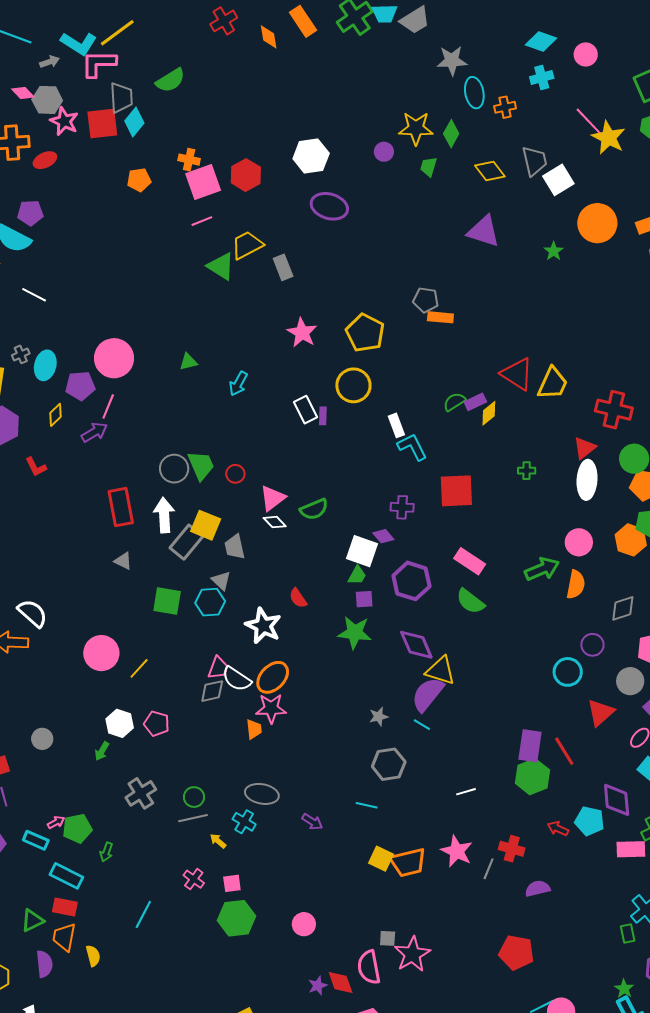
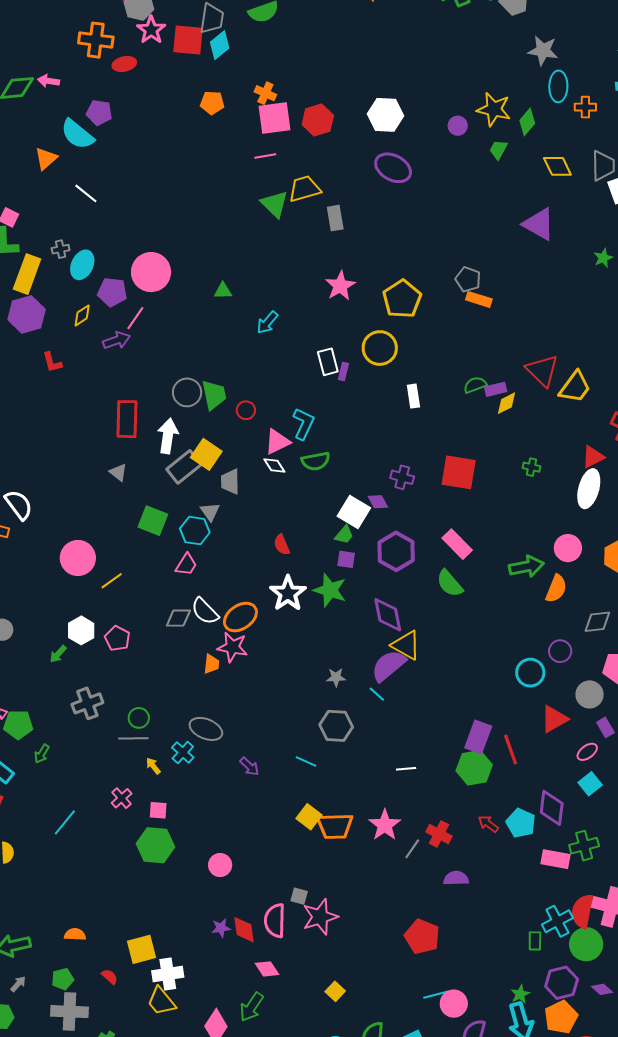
cyan L-shape: (412, 447) -> (304, 424), moved, turned 40
white star: (263, 626) -> (288, 593), moved
pink trapezoid: (218, 668) -> (186, 565), moved

